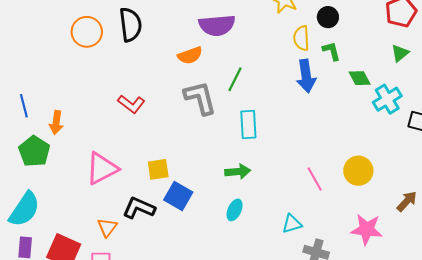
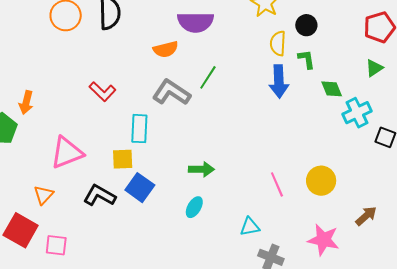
gray L-shape: (200, 98) -> (171, 92), turned -48
cyan rectangle: (248, 125) -> (139, 129), moved
orange triangle: (107, 227) -> (44, 195), moved

